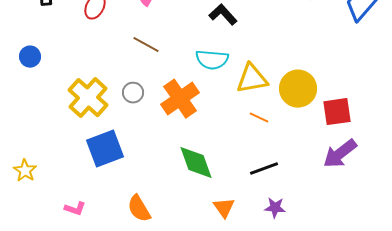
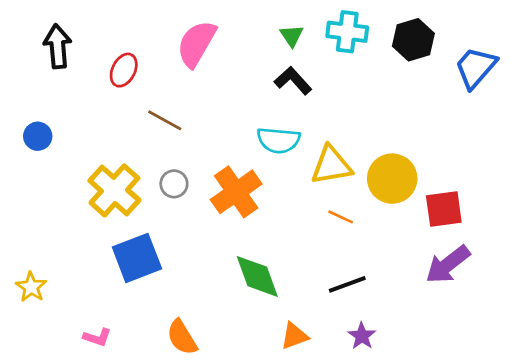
brown line: (146, 45) -> (165, 120), moved
orange triangle: (224, 208) -> (294, 336), turned 45
purple star: (275, 208) -> (362, 336), turned 30

